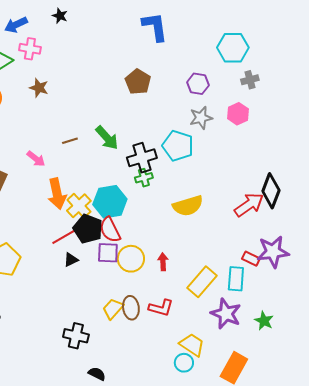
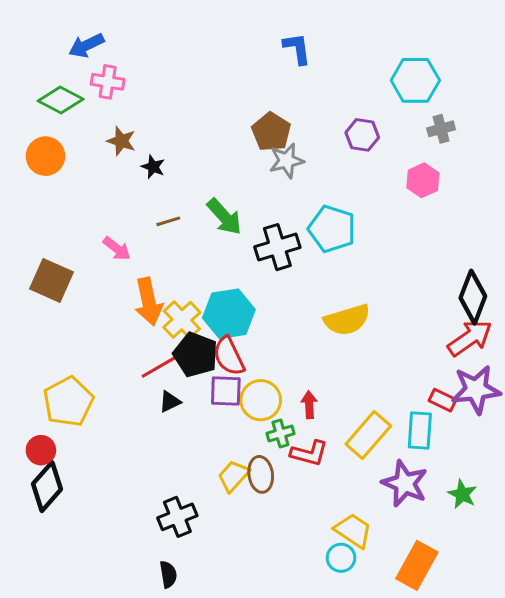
black star: (60, 16) -> (153, 167), moved
blue L-shape: (155, 27) -> (297, 49), size x0.7
gray star: (201, 118) -> (286, 161), moved
green cross: (144, 178) -> (280, 433), moved
red arrow: (249, 205) -> (470, 338), moved
red L-shape: (161, 308) -> (309, 453), moved
black cross: (76, 336) -> (177, 517), turned -35
black semicircle: (97, 374) -> (168, 574), moved, turned 54

